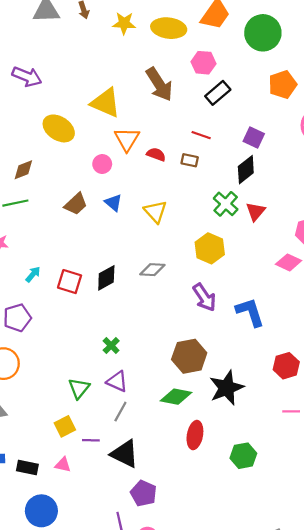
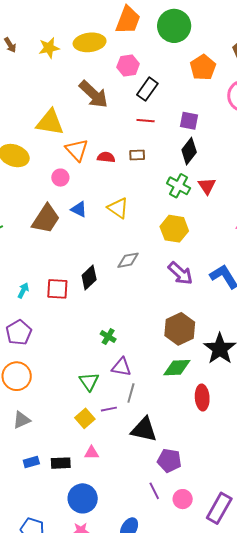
red line: (201, 135) -> (146, 121), moved
brown trapezoid: (76, 204) -> (46, 219), size x1.4
purple line: (91, 440) -> (109, 409), moved

